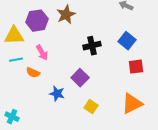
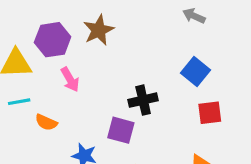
black cross: (92, 46) -> (143, 100), moved
pink arrow: (42, 53) -> (70, 79), moved
purple square: (80, 78) -> (121, 130), turned -30

